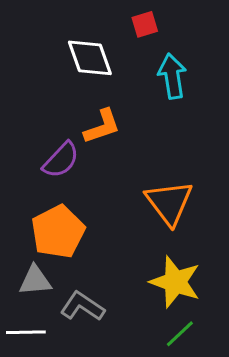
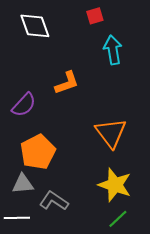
white diamond: (90, 58) -> (35, 26), moved
purple semicircle: (61, 160) -> (24, 105), moved

